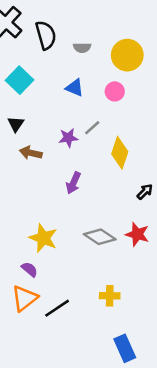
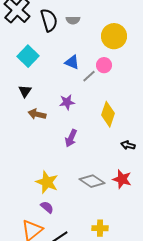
gray semicircle: (82, 48) -> (73, 20), moved
gray line: (92, 128) -> (89, 76), moved
black arrow: (145, 192) -> (128, 145), turned -120
purple semicircle: (30, 269) -> (47, 207), moved

